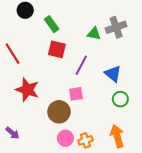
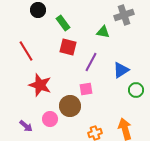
gray cross: (116, 27) -> (124, 15), moved
blue triangle: (113, 74) -> (121, 70), turned 48
green circle: (120, 99) -> (136, 90), moved
pink circle: (65, 138) -> (50, 119), moved

